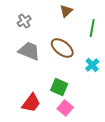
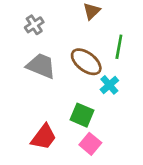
green line: (92, 28) -> (119, 47), moved
cyan cross: (92, 65) -> (109, 85), moved

